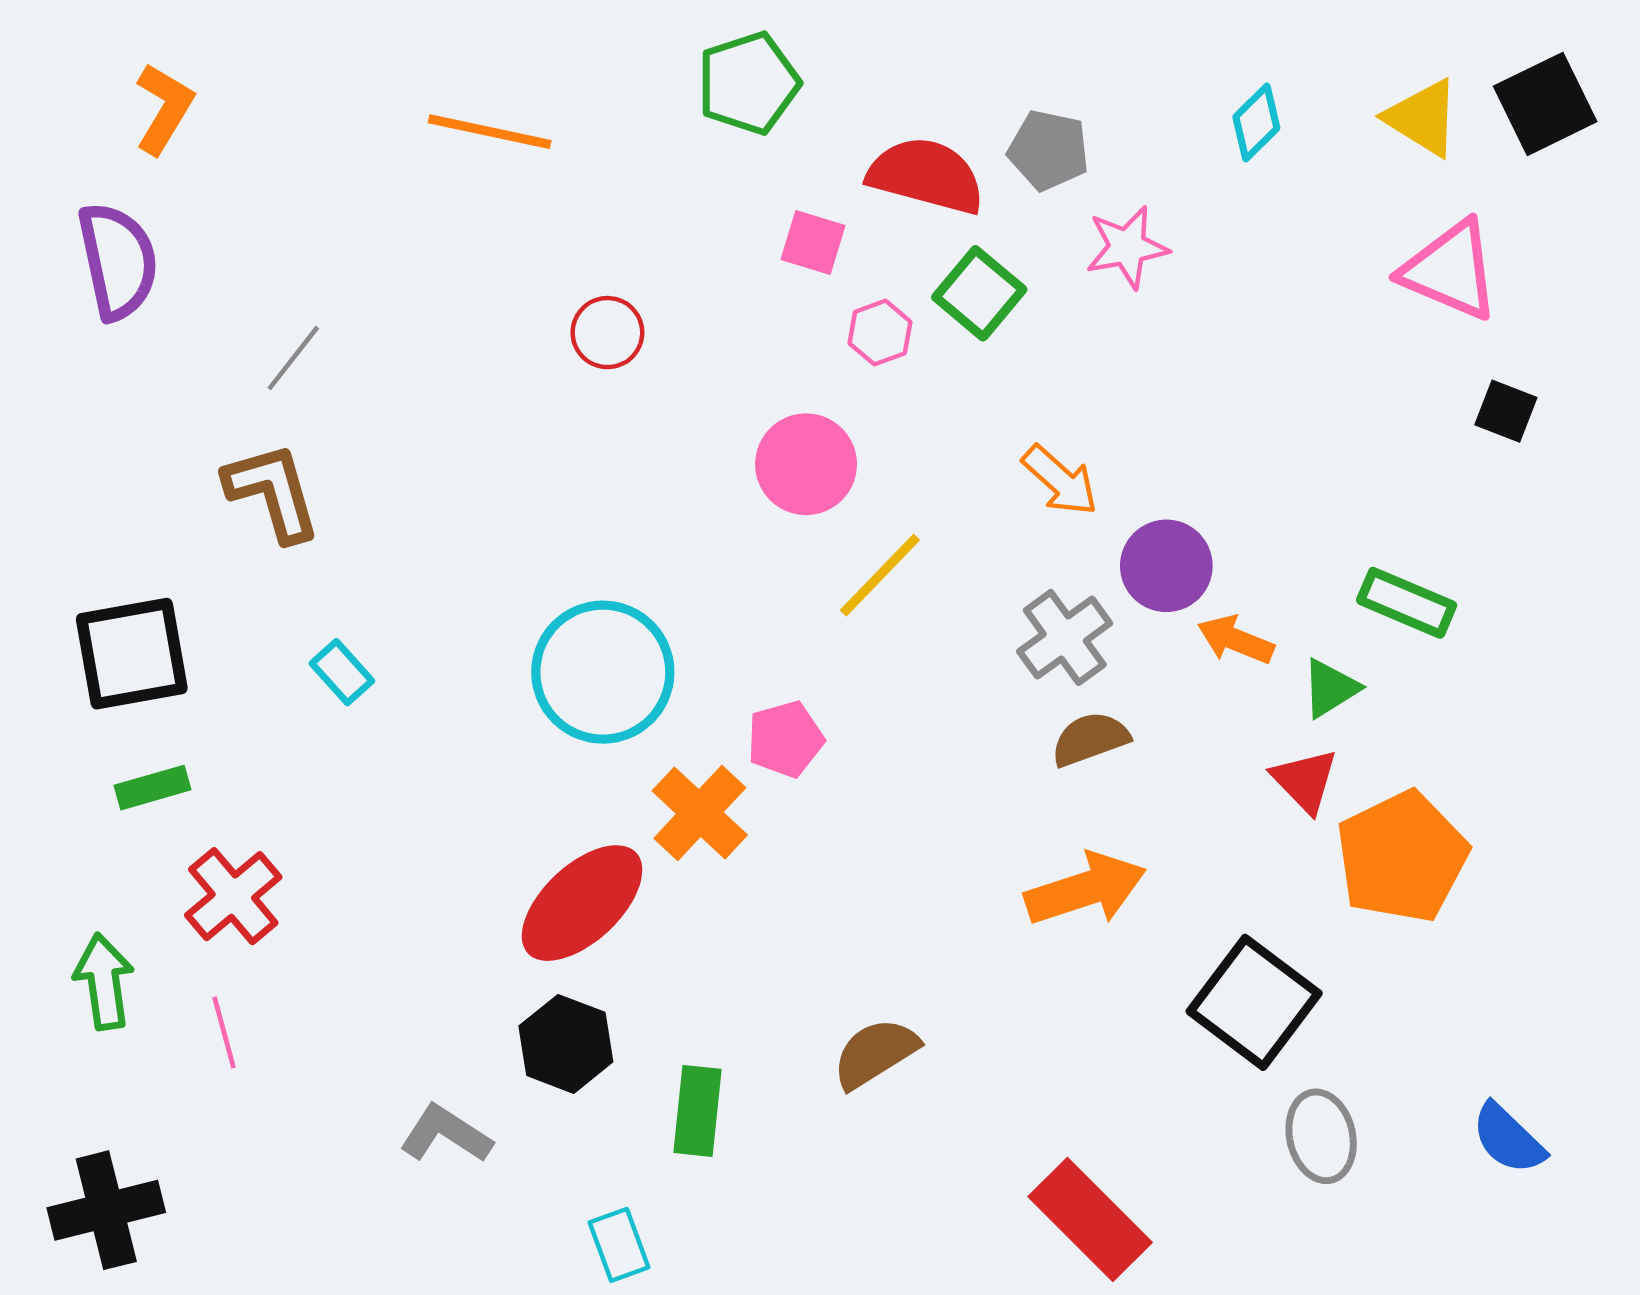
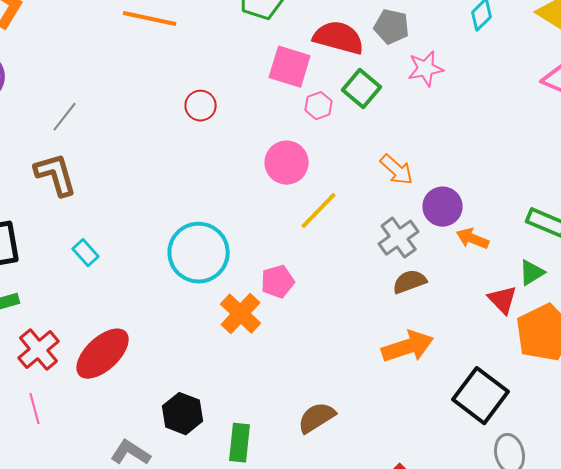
pink square: (813, 243) -> (290, 67), size x1.5
green triangle: (1330, 688) -> (532, 273), moved
red ellipse: (582, 903) -> (103, 354), moved

